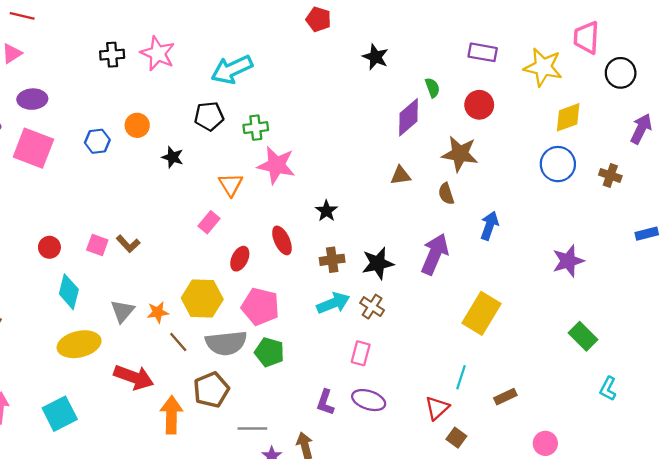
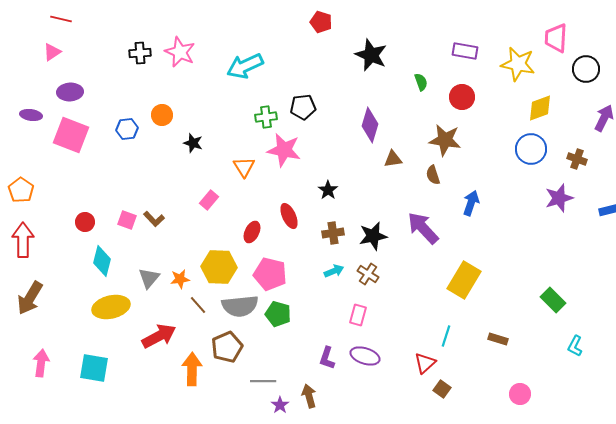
black star: (375, 57) -> (371, 55), size x1.4
black pentagon: (209, 116) -> (303, 107), moved
purple diamond: (409, 117) -> (370, 125), moved, turned -32
pink rectangle: (209, 222) -> (209, 200), moved
purple arrow: (435, 254) -> (423, 228), turned -66
purple star: (568, 261) -> (559, 198), moved
cyan arrow: (333, 303) -> (334, 271), size x0.7
red arrow: (134, 377) -> (159, 336), turned -48
brown rectangle: (505, 397) -> (498, 339), moved, turned 42
cyan square: (60, 414) -> (94, 368), turned 36

